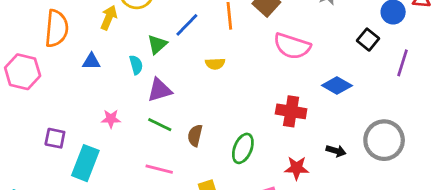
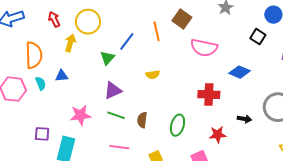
yellow semicircle: (215, 64) -> (153, 75), moved
cyan semicircle: (136, 65) -> (41, 83), moved
pink star: (111, 119) -> (80, 115), size x1.5

